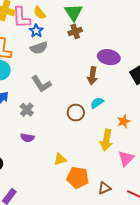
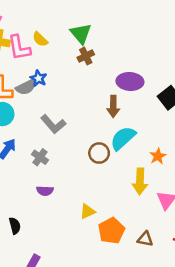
blue star: (36, 31) -> (38, 78), moved
gray semicircle: (39, 48) -> (26, 87), moved
cyan semicircle: (97, 103) -> (123, 138), size x1.6
orange pentagon: (78, 178) -> (111, 231), turned -30
brown triangle: (104, 188) -> (145, 239), turned 40

